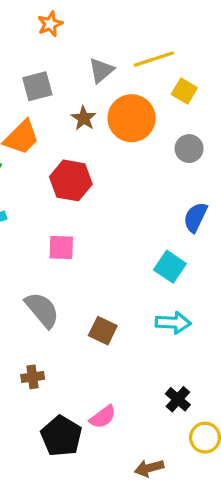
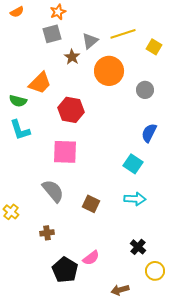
gray square: (37, 86) -> (52, 34), moved
yellow square: (184, 91) -> (154, 47), moved
brown star: (84, 118) -> (72, 57), moved
pink square: (61, 248) -> (65, 152), size x1.5

